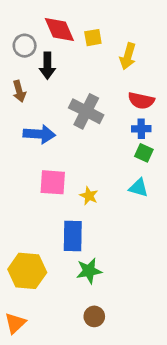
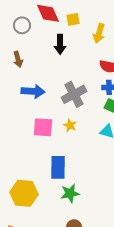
black arrow: (47, 66) -> (60, 44), moved
gray cross: (86, 111) -> (74, 94), moved, turned 35
yellow star: (89, 196) -> (70, 125), moved

